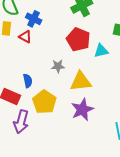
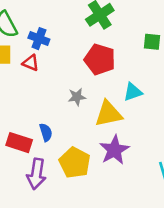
cyan triangle: (101, 51) -> (133, 92), moved
blue semicircle: (28, 81) -> (46, 132), moved
yellow pentagon: (44, 102) -> (75, 163), moved

